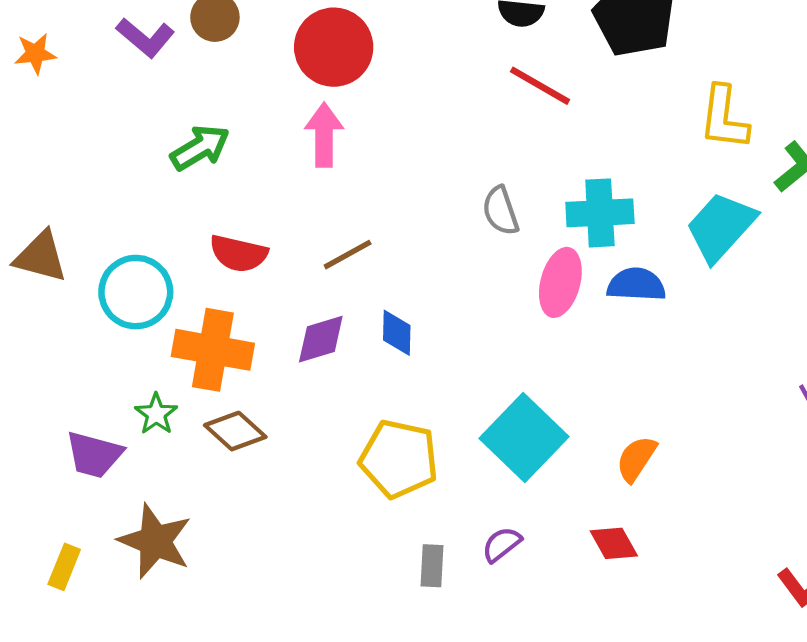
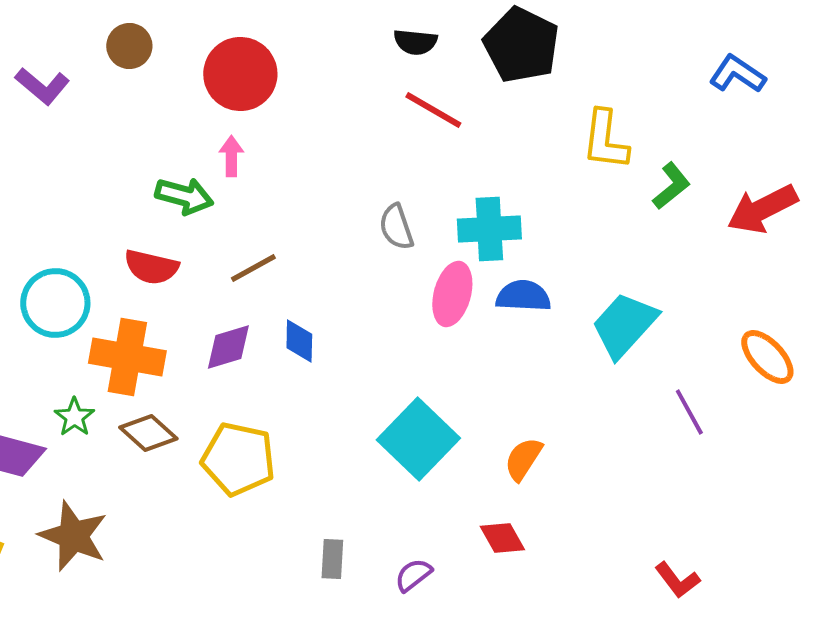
purple L-shape: (145, 38) -> (42, 86), moved
pink arrow: (324, 135) -> (231, 156), size x0.7
green arrow: (200, 148) -> (184, 196), moved, turned 46
cyan trapezoid: (721, 227) -> (624, 325), moved
yellow pentagon: (399, 459) -> (238, 459), moved
purple semicircle: (502, 544) -> (413, 575), moved

